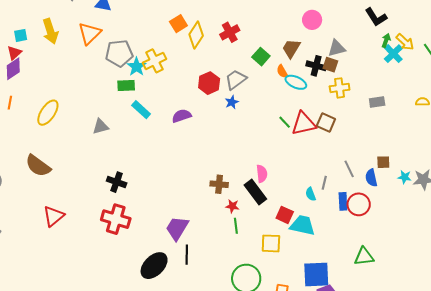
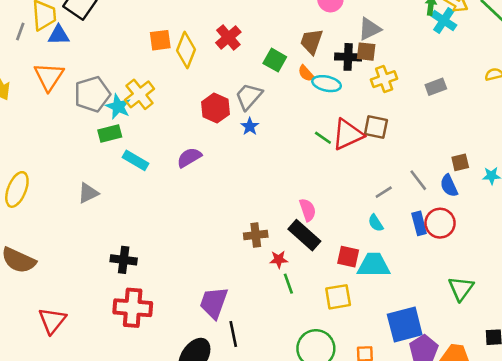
orange square: (178, 24) -> (160, 40), turned 36
gray line: (324, 183) -> (384, 192), moved, turned 56
green triangle: (364, 257) -> (461, 288), turned -35

